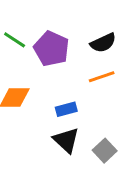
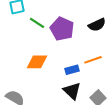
orange line: (102, 77) -> (93, 60), moved

